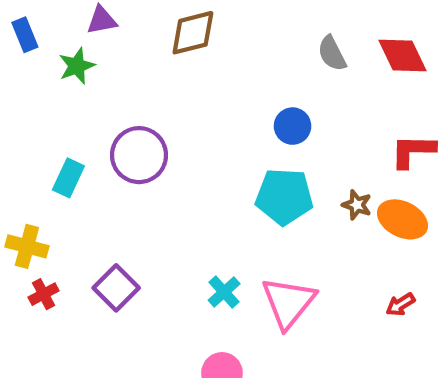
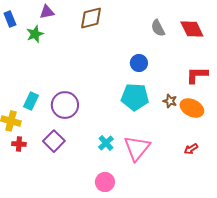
purple circle: (139, 155) -> (65, 105), moved
cyan rectangle: (68, 178) -> (31, 101), moved
red cross: (44, 294) -> (19, 144), turned 32

